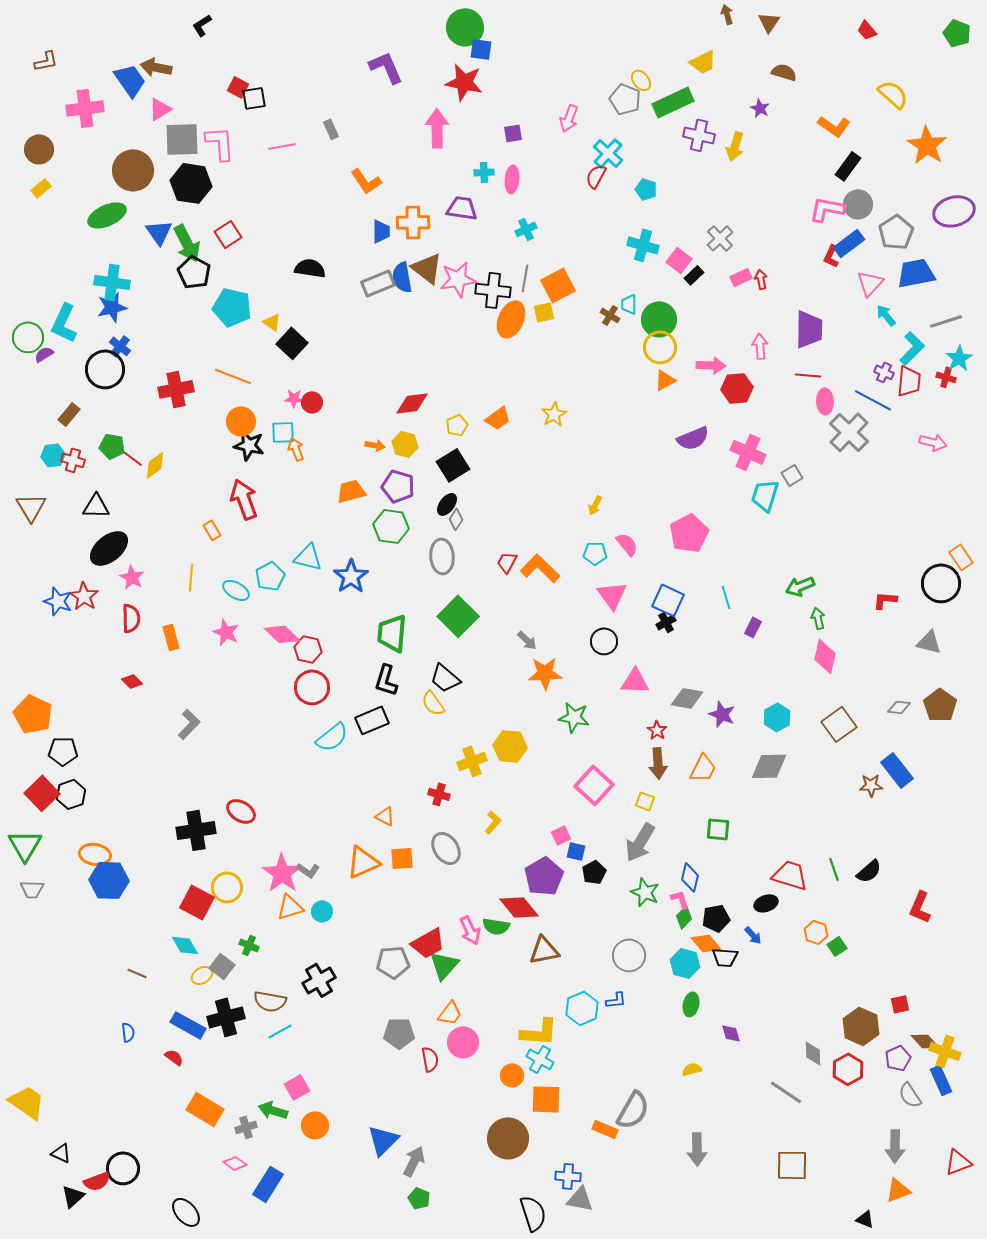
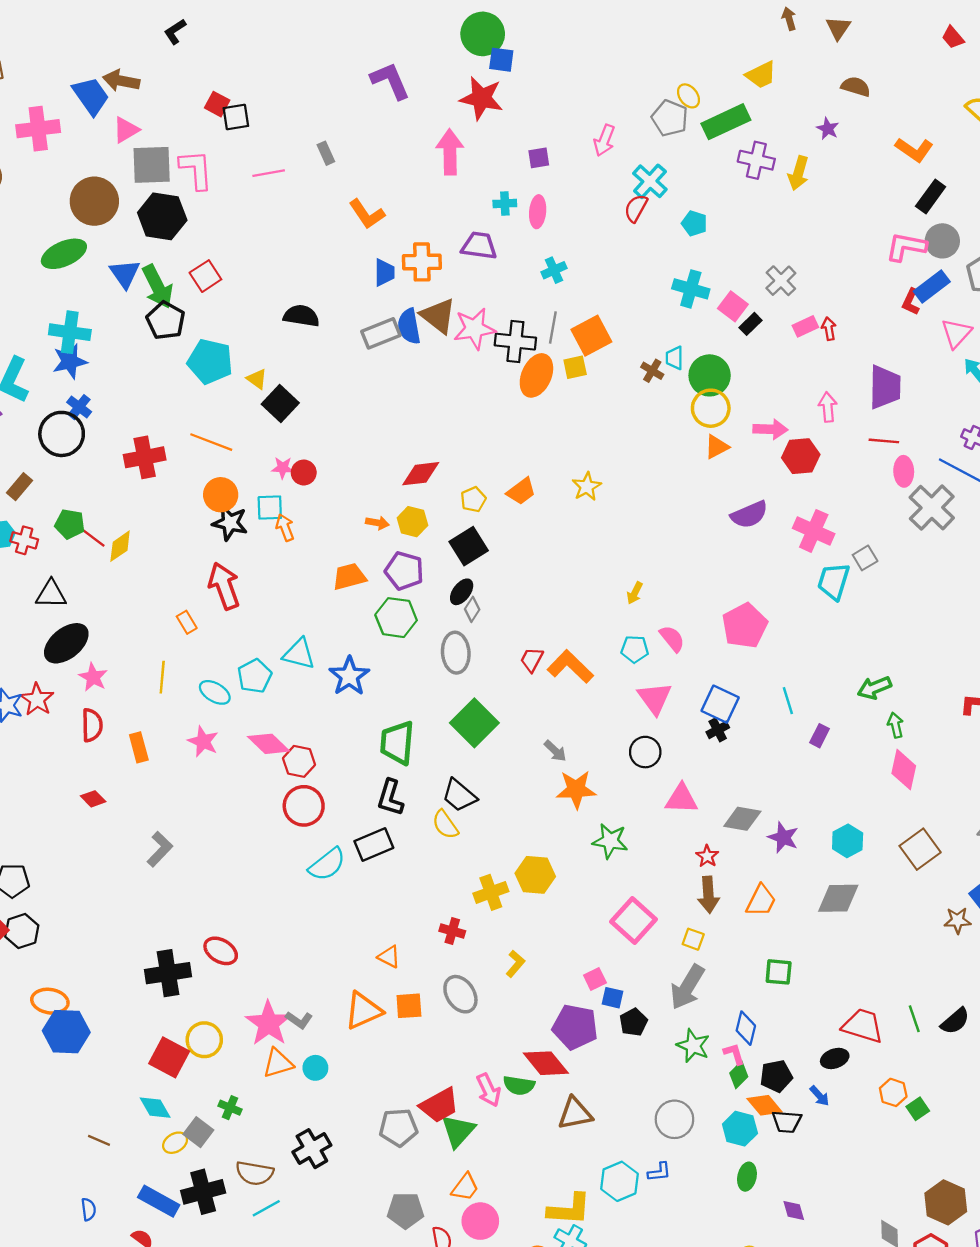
purple pentagon: (544, 876) -> (575, 1027), turned -30

